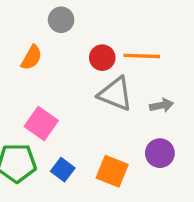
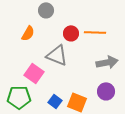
gray triangle: (115, 94) -> (57, 55), moved
gray arrow: (162, 105) -> (107, 62), size x1.5
blue square: (63, 170) -> (55, 101), moved

